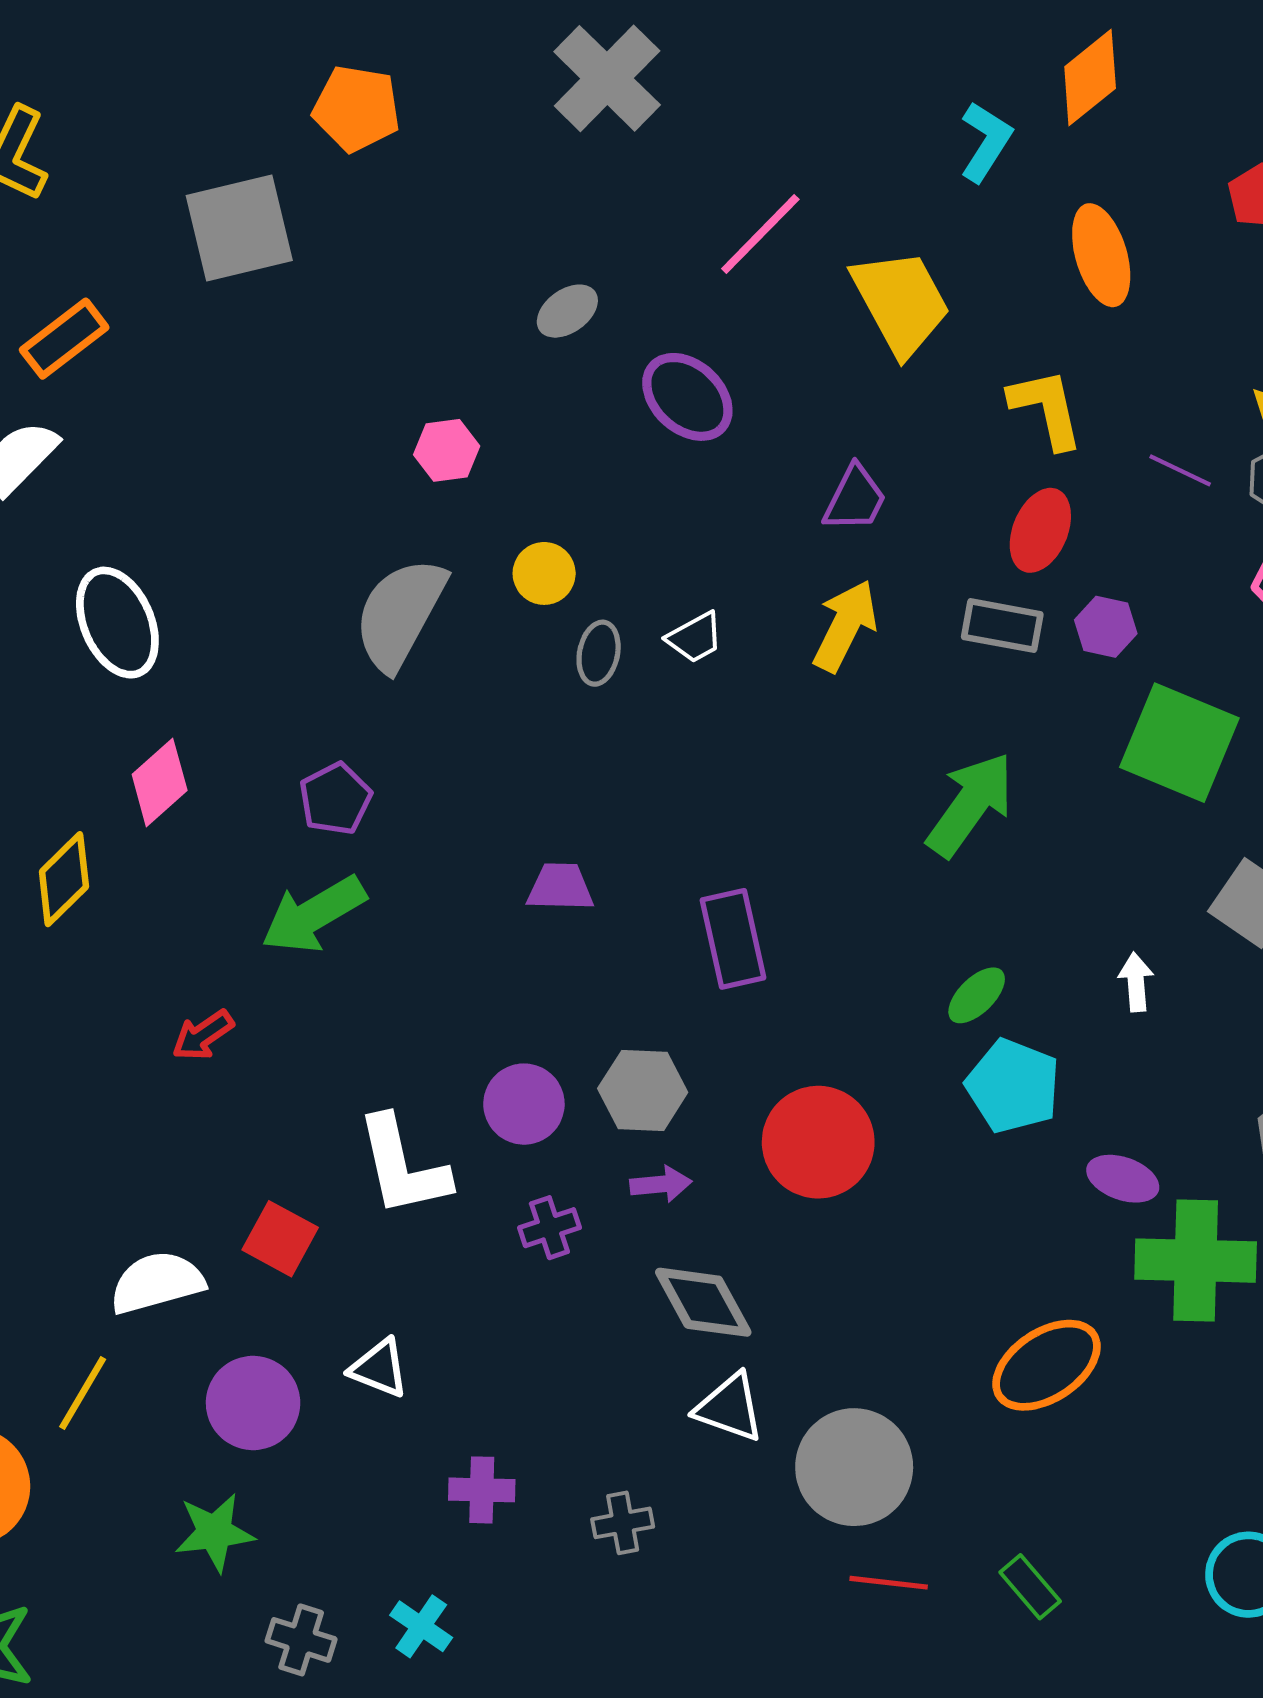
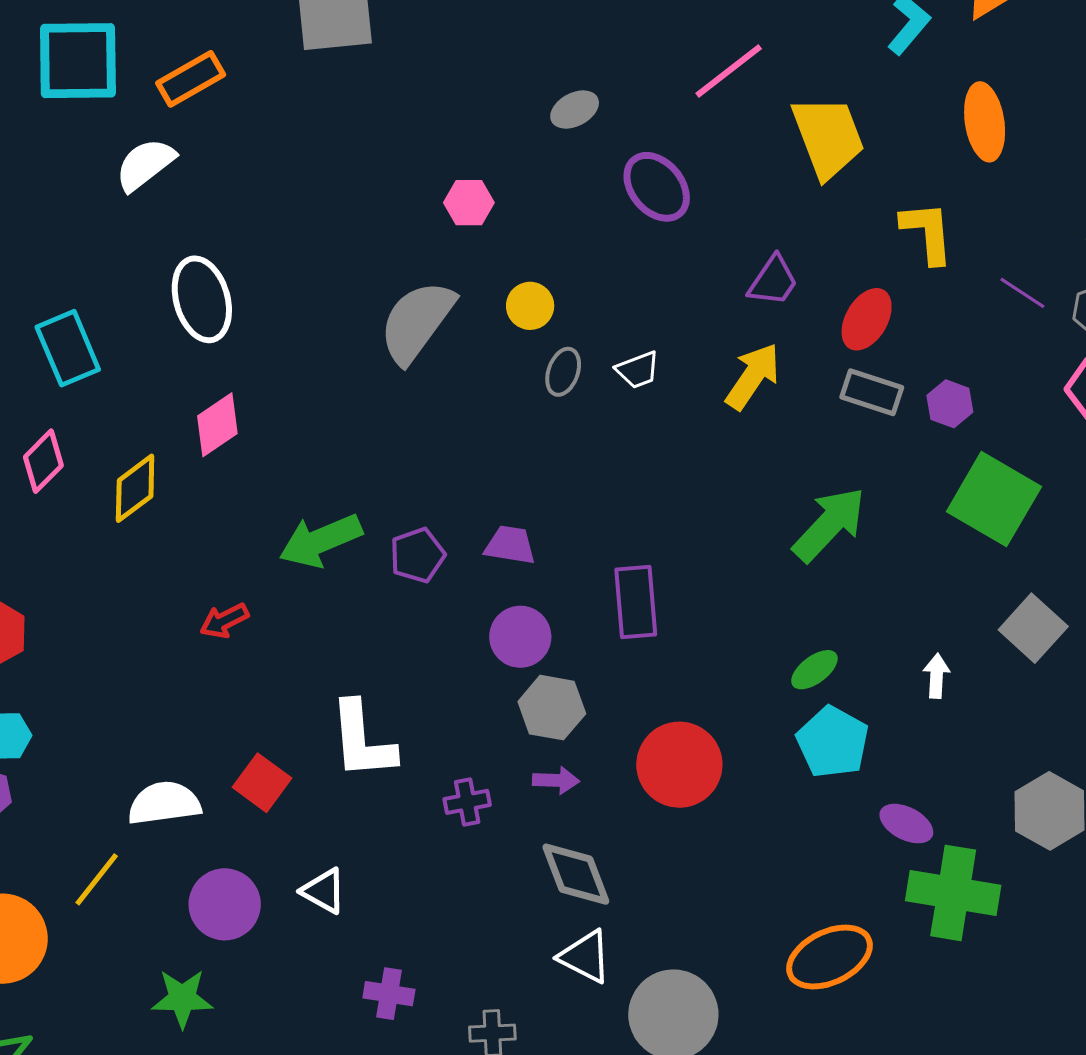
red ellipse: (1040, 530) -> (867, 319), moved
purple pentagon: (335, 799) -> (417, 555), moved
purple circle: (524, 1104) -> (520, 637), moved

